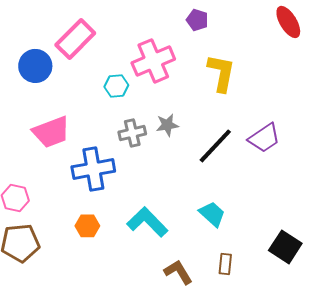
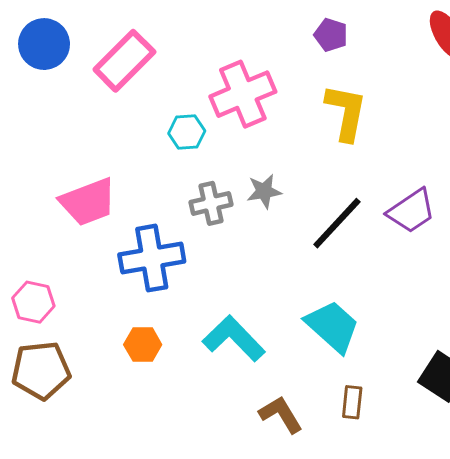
purple pentagon: (197, 20) -> (331, 35), moved
blue circle: (35, 66) -> (44, 44), moved
cyan trapezoid: (212, 214) -> (332, 326), size x1.4

